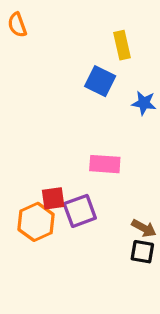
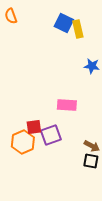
blue square: (100, 81) -> (64, 23), moved

